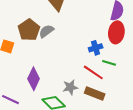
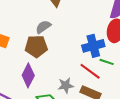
brown pentagon: (29, 30) -> (36, 46), moved, turned 30
blue cross: (96, 48) -> (93, 46), size x1.5

